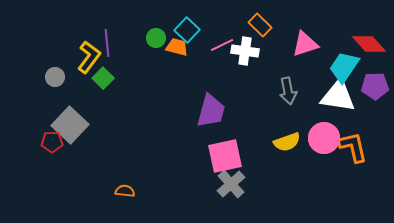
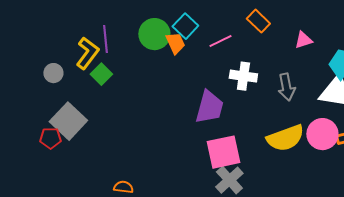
green circle: (156, 38) -> (154, 34), size x1.6
pink triangle: (305, 44) -> (303, 40), size x0.7
orange trapezoid: (177, 47) -> (175, 43), turned 50
white cross: (245, 51) -> (243, 76), moved
yellow semicircle: (287, 142) -> (285, 138), size x1.4

